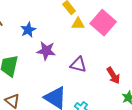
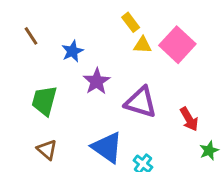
purple star: (46, 51) -> (97, 81), turned 30
purple triangle: (78, 65) -> (141, 102), size x1.4

